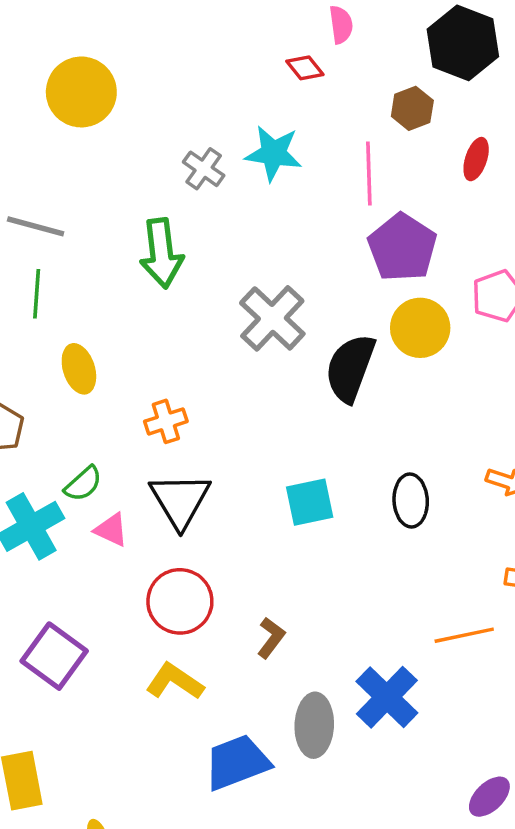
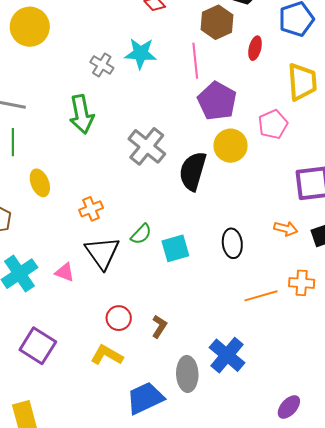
brown hexagon: (412, 108) -> (217, 22), size x1.4
green semicircle: (83, 484) -> (141, 234), moved
red circle: (180, 601) -> (119, 318), moved, size x0.7
orange line: (464, 635) -> (261, 296), moved

